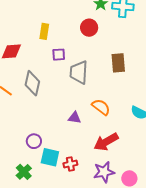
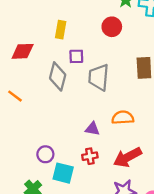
gray diamond: (32, 83) -> (58, 76), moved
orange semicircle: (101, 107) -> (123, 118), turned -42
red cross: (70, 164) -> (90, 156), moved

